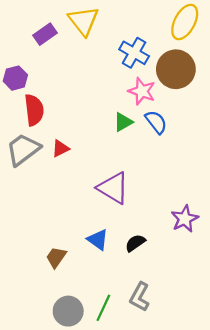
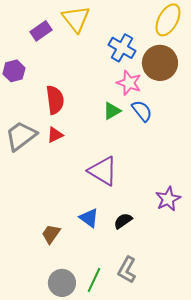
red semicircle: (34, 110) -> (55, 100), moved

